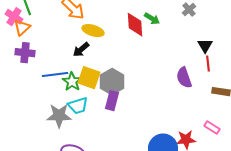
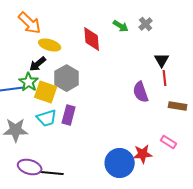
green arrow: (152, 19) -> (121, 26), moved
green star: (72, 82) -> (29, 82), moved
gray hexagon: (112, 82) -> (67, 78), moved
cyan trapezoid: (78, 106) -> (47, 118), moved

